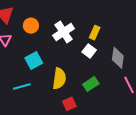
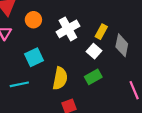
gray diamond: (118, 58) -> (122, 45), moved
green rectangle: (91, 84) -> (93, 77), moved

